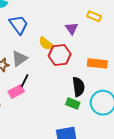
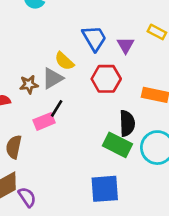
blue trapezoid: (19, 25) -> (94, 38), moved
yellow semicircle: (46, 44) -> (64, 61), moved
green rectangle: (73, 104) -> (117, 145), size x1.5

